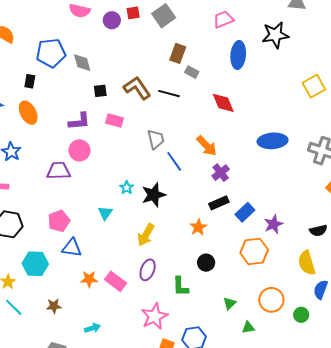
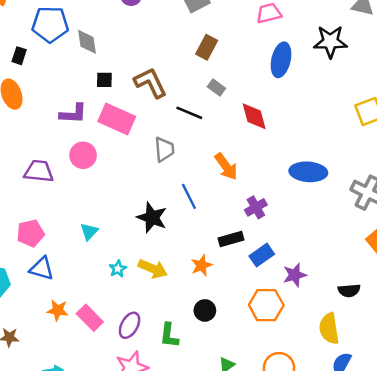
gray rectangle: (192, 72) -> (216, 88), moved
black line: (169, 94) -> (189, 113), moved
pink rectangle: (114, 121) -> (117, 119), size x1.6
pink circle: (79, 150) -> (83, 155), moved
blue line: (174, 161) -> (189, 196), moved
purple cross: (221, 173) -> (256, 207), moved
cyan star: (127, 188) -> (118, 269), moved
black star: (154, 195) -> (152, 218), turned 30
yellow arrow: (146, 235) -> (153, 269), moved, turned -105
purple ellipse: (148, 270) -> (130, 325), moved

